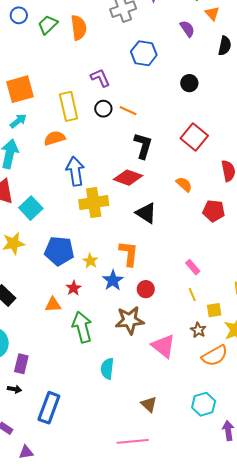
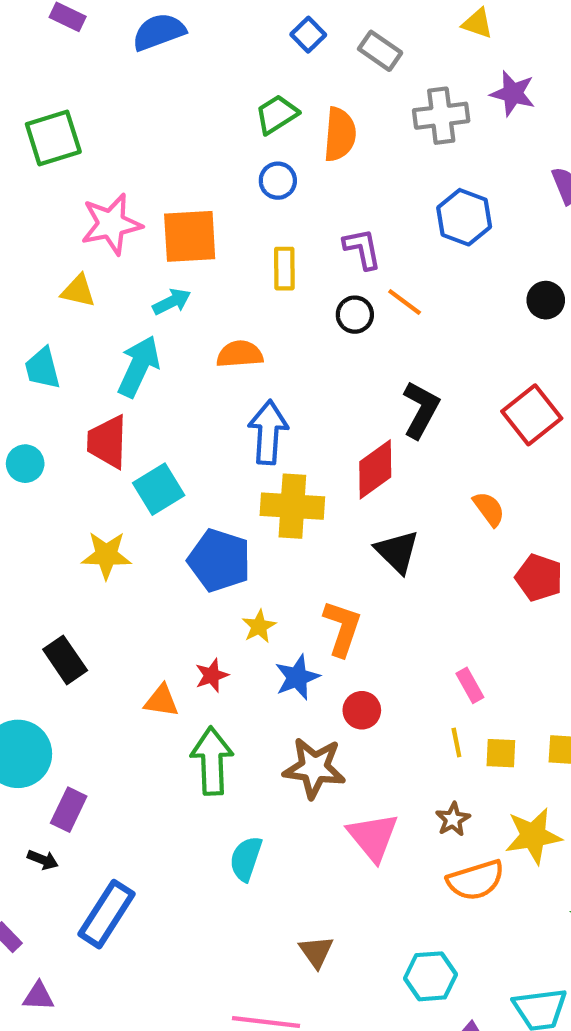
blue circle: (19, 15) -> (278, 181), moved
yellow rectangle: (69, 106) -> (284, 269), moved, size x0.7
orange line: (128, 111) -> (405, 302), moved
red diamond: (128, 178) -> (375, 469), turned -68
blue pentagon: (59, 251) -> (219, 560), moved
yellow square: (214, 310) -> (501, 753), moved

